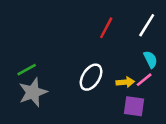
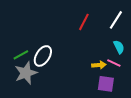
white ellipse: (91, 77) -> (43, 56), moved
pink line: (144, 80) -> (114, 63), turned 64

